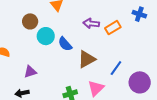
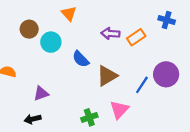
brown circle: (30, 21) -> (29, 29), moved
cyan circle: (46, 36) -> (51, 42), moved
purple circle: (140, 82) -> (166, 74), moved

